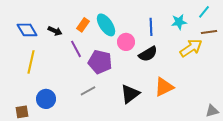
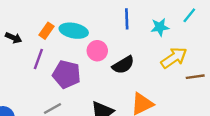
cyan ellipse: (106, 25) -> (74, 31), turned -45
blue line: (151, 27) -> (127, 19), moved
brown line: (209, 32) -> (195, 77), moved
purple line: (76, 49) -> (38, 59), turned 48

